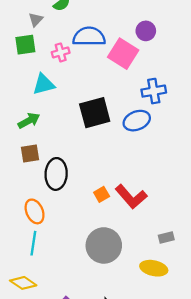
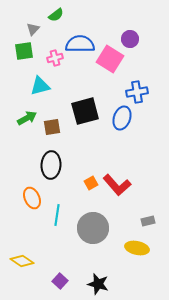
blue ellipse: (137, 121) -> (122, 118), turned -50
brown square: (30, 154) -> (52, 127), moved
cyan line: (33, 243) -> (57, 215), moved

